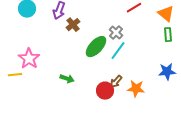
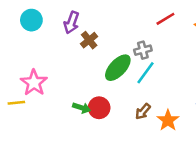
gray cross: (116, 33) -> (143, 50), turned 32
orange star: (136, 89) -> (168, 120), turned 30
red circle: (105, 91) -> (99, 108), moved

